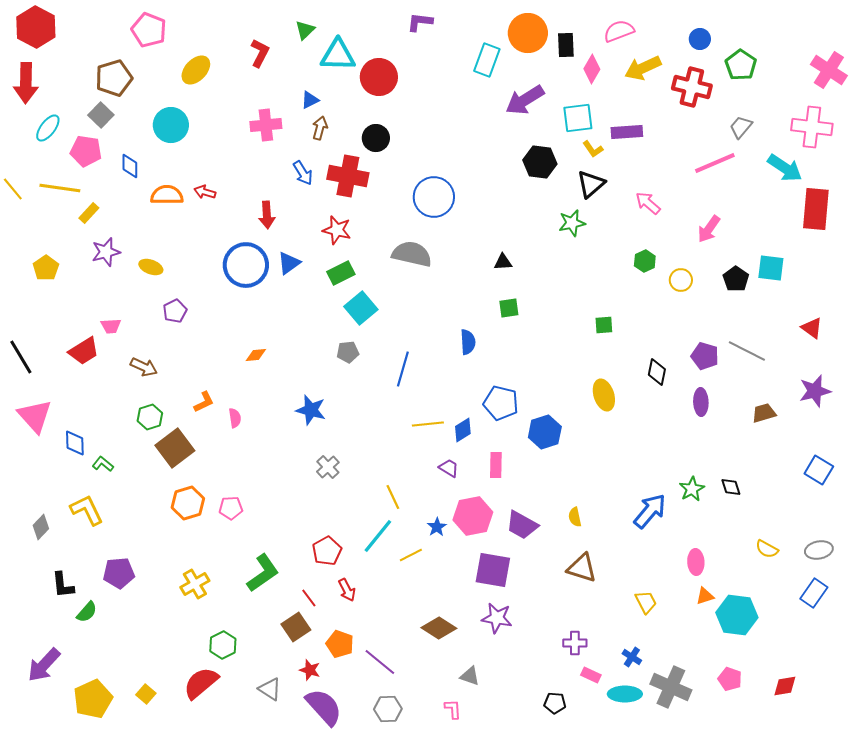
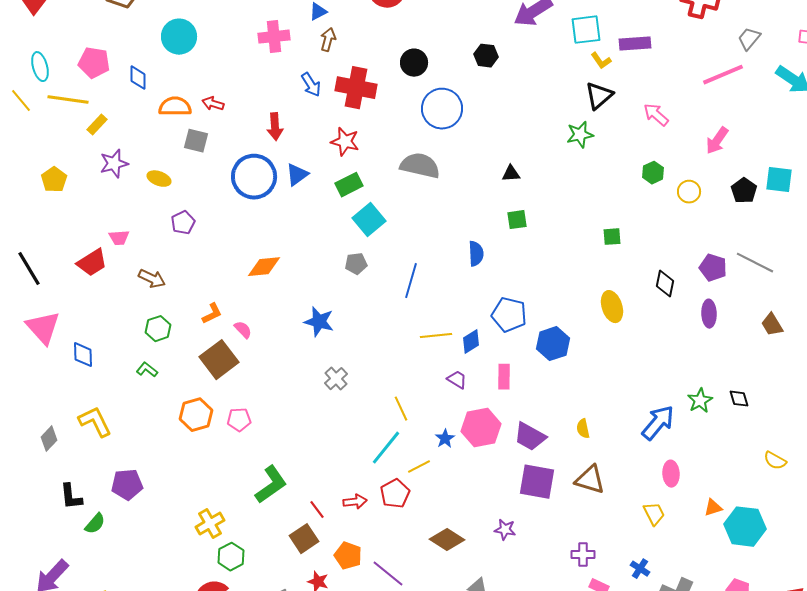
gray square: (101, 115) -> (196, 141), moved, turned -30
cyan ellipse: (48, 128) -> (40, 67), moved, turned -52
black circle: (376, 138) -> (414, 63), moved
black hexagon: (540, 162) -> (486, 56), moved, size x0.7
orange diamond: (256, 355) -> (264, 267), size x1.6
brown trapezoid: (764, 413) -> (772, 325), turned -105
pink semicircle: (235, 418) -> (243, 330), turned -36
brown square: (175, 448) -> (219, 360), moved
green L-shape: (103, 464) -> (147, 370), moved
red pentagon: (327, 551) -> (395, 494), moved
pink ellipse: (696, 562) -> (671, 474), moved
purple square: (493, 570) -> (537, 482), moved
yellow cross: (195, 584) -> (210, 524), moved
red arrow: (347, 590) -> (355, 502), turned -70
purple star: (497, 618) -> (505, 530), size x0.7

